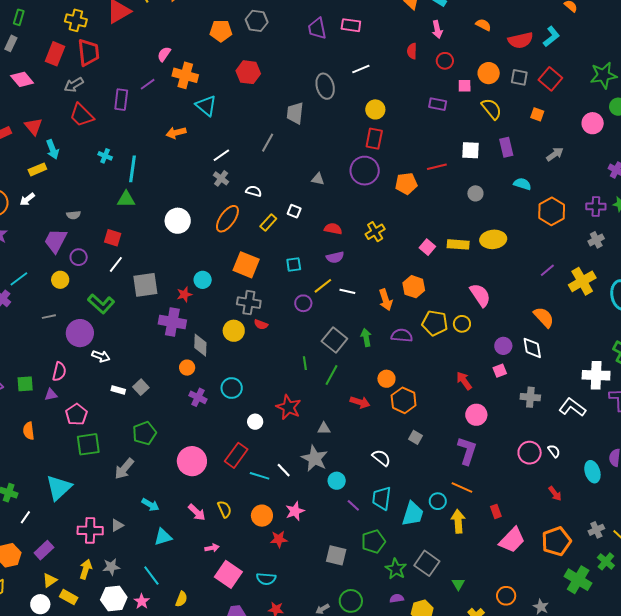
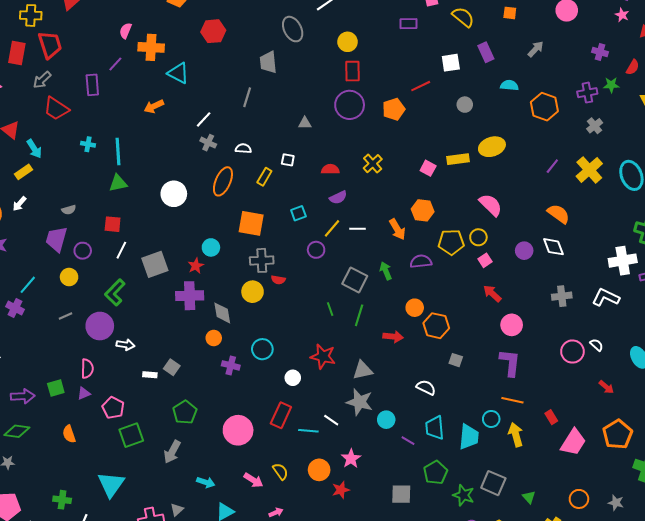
green L-shape: (101, 304) -> (115, 292), turned 104
pink square: (500, 371) -> (485, 260), moved
gray triangle: (324, 428) -> (363, 370), size x1.5

